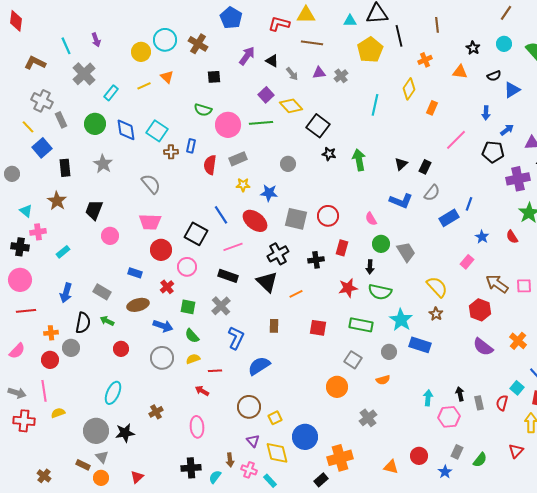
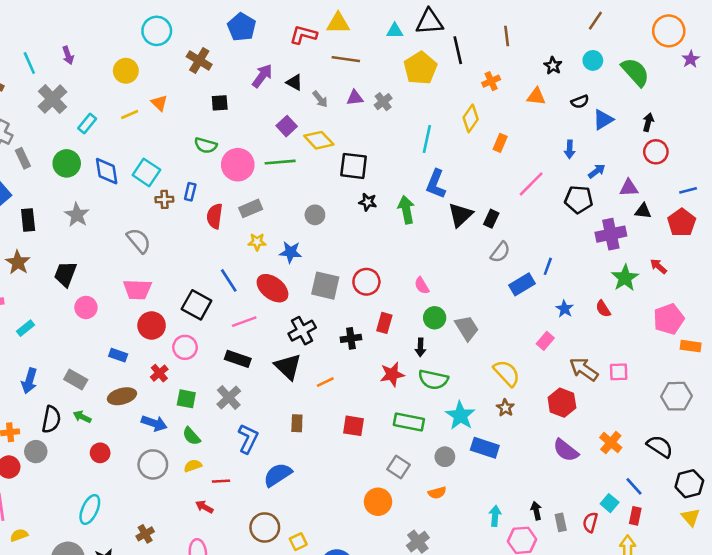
cyan circle: (165, 40) -> (157, 31), moved
black square: (318, 126) -> (354, 166), turned -30
black triangle: (401, 164) -> (460, 215), size x1.5
blue L-shape: (401, 201) -> (436, 184), moved, turned 90

